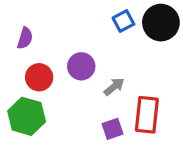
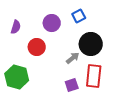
black circle: (161, 23) -> (91, 44), moved
purple circle: (81, 66) -> (52, 23), moved
red circle: (39, 77) -> (37, 47), moved

